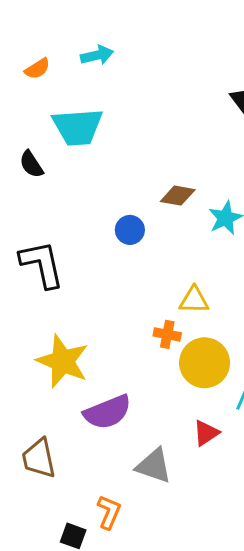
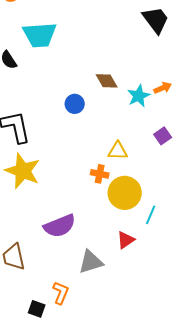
brown diamond: (178, 196) -> (107, 81), turned 50
yellow star: (63, 361) -> (23, 171), moved
gray triangle: (154, 466) -> (91, 262), turned -36

